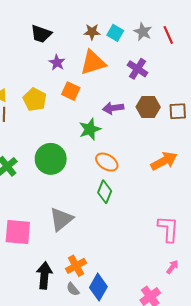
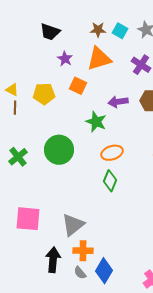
yellow pentagon: (35, 100) -> (44, 94), turned -30
green star: (90, 129) -> (96, 122), turned -30
orange ellipse: (107, 162) -> (112, 153), turned -50
gray triangle: (61, 219) -> (73, 225), moved
orange cross: (76, 266) -> (83, 251), turned 30

